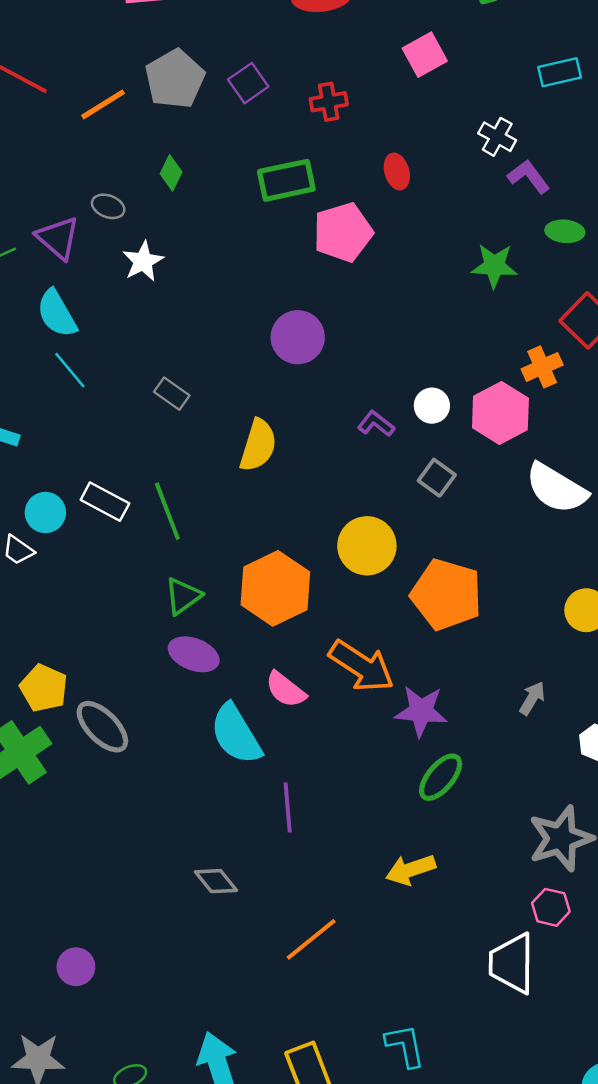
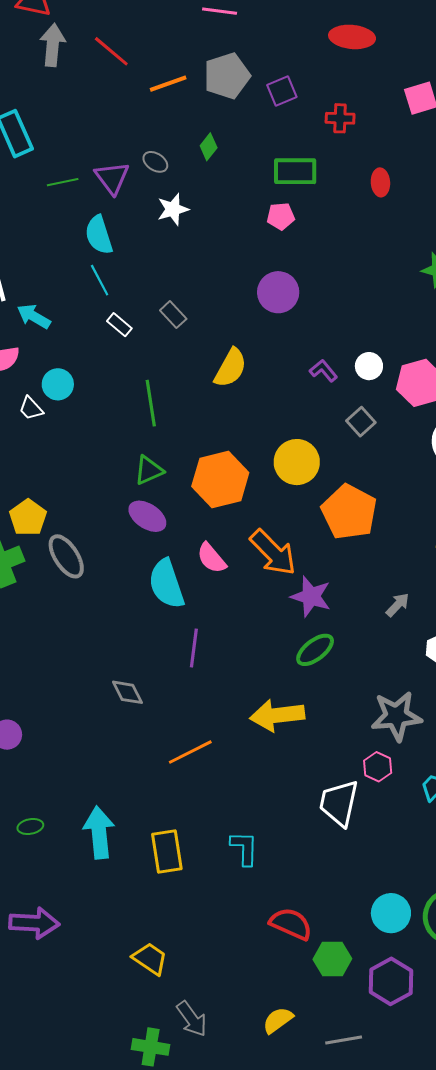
pink pentagon: (343, 232) -> (281, 216), moved, size x0.6
white rectangle: (105, 502) -> (119, 325), moved, size x0.7
yellow arrow: (411, 870) -> (277, 715), size x1.4

